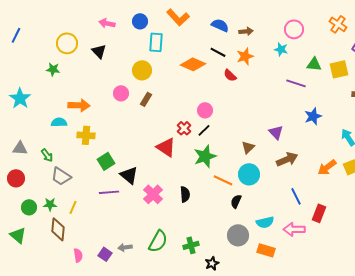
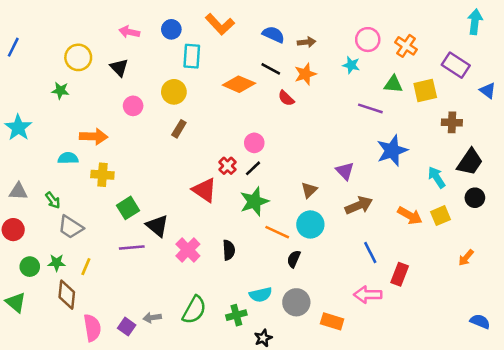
orange cross: (338, 24) -> (406, 46), moved
pink circle: (121, 93) -> (133, 106), moved
blue star: (313, 116) -> (392, 151), size x1.4
orange arrow: (327, 167) -> (410, 216), turned -114
cyan semicircle: (265, 222) -> (261, 295), moved
pink semicircle: (78, 255) -> (92, 328), size x1.5

